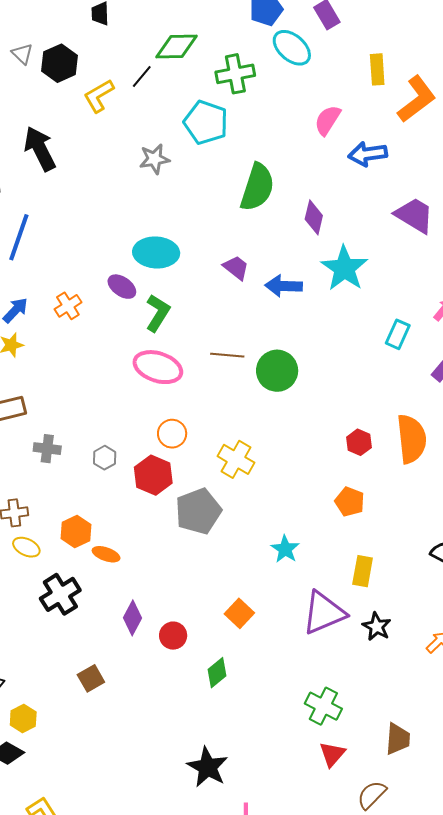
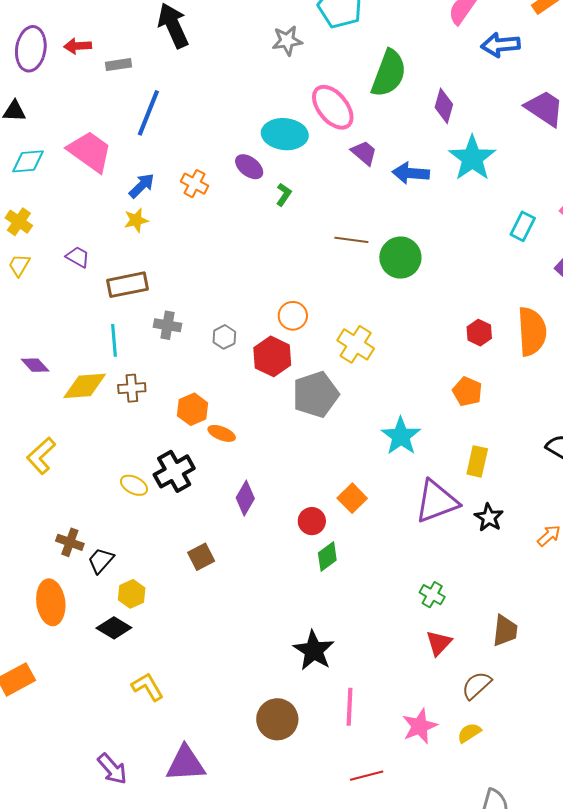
orange cross: (68, 306) -> (194, 184), turned -32
green L-shape: (158, 313) -> (284, 195), size x0.6
pink ellipse: (158, 367) -> (333, 107), moved, turned 30
yellow ellipse: (26, 547) -> (134, 485), moved
cyan star: (285, 549) -> (401, 436), size x1.4
red circle: (173, 636) -> (312, 521), moved
green cross: (323, 706) -> (432, 595), size x0.7

